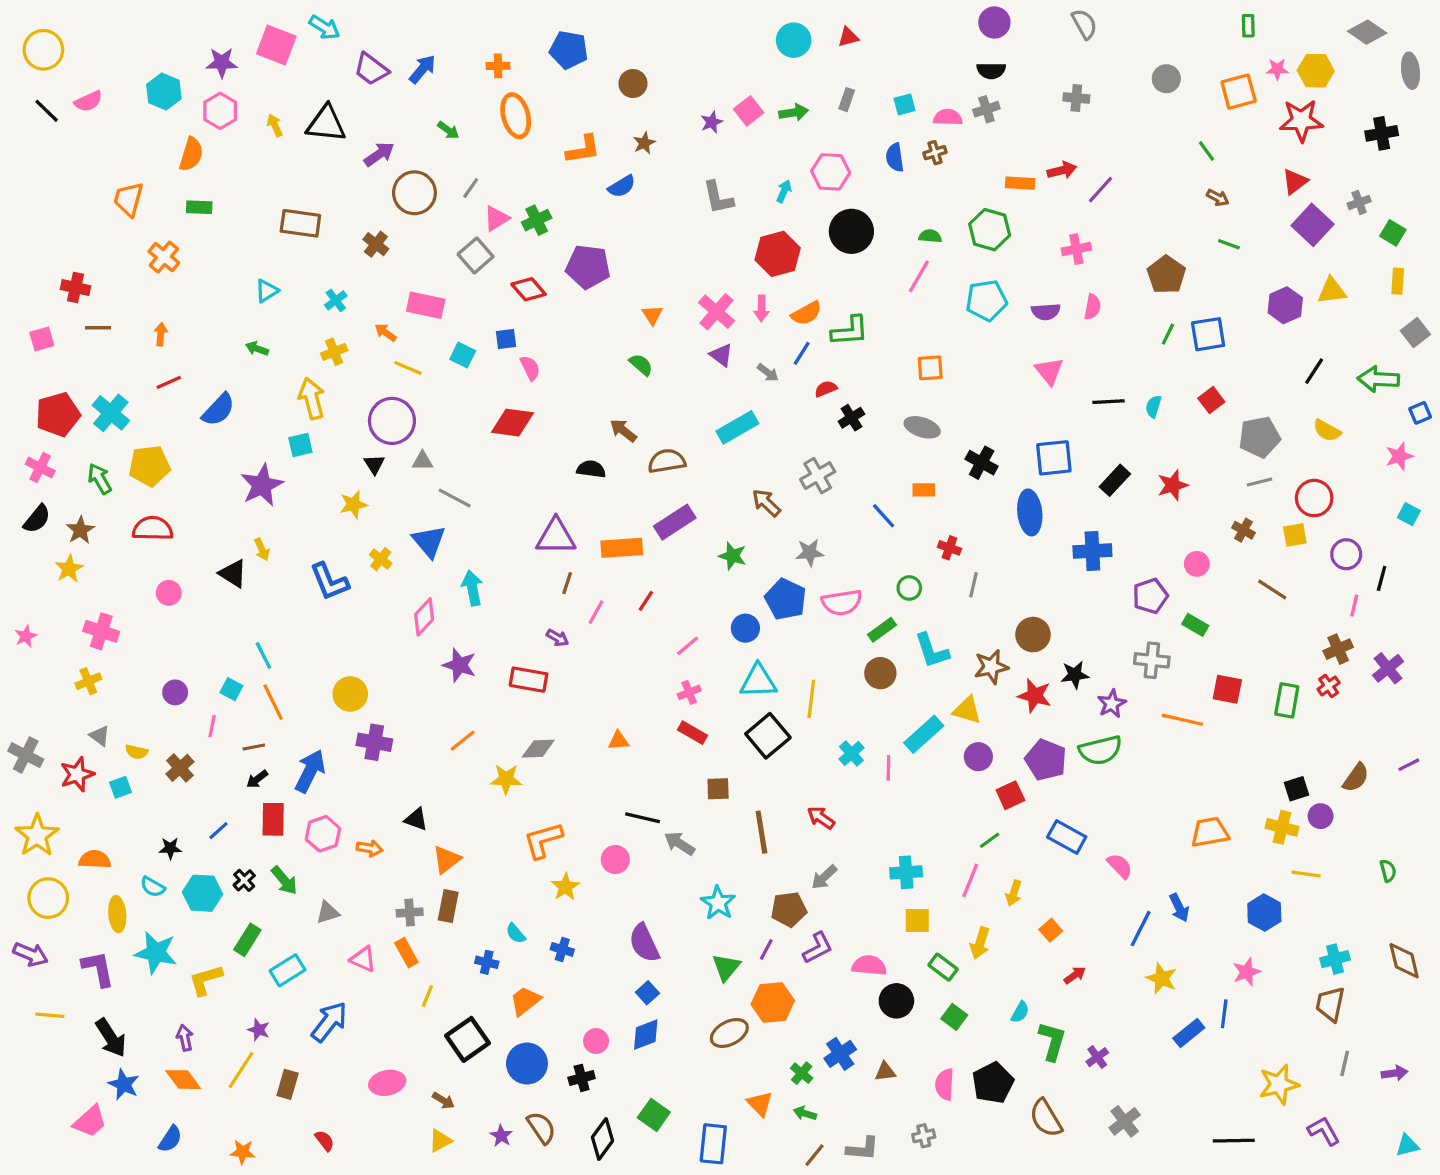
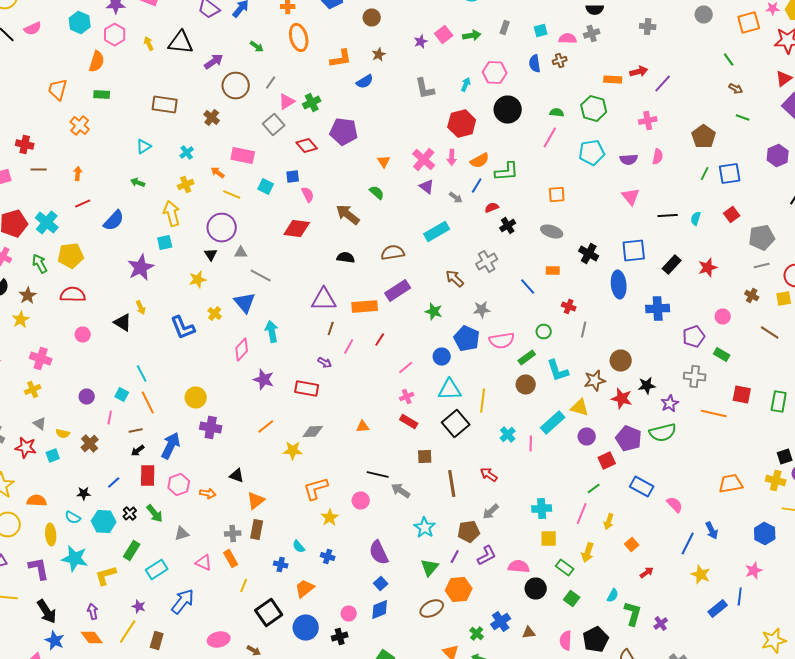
brown arrow: (623, 431) -> (348, 214), moved, size x1.4
red star: (77, 774) -> (26, 448), turned 30

